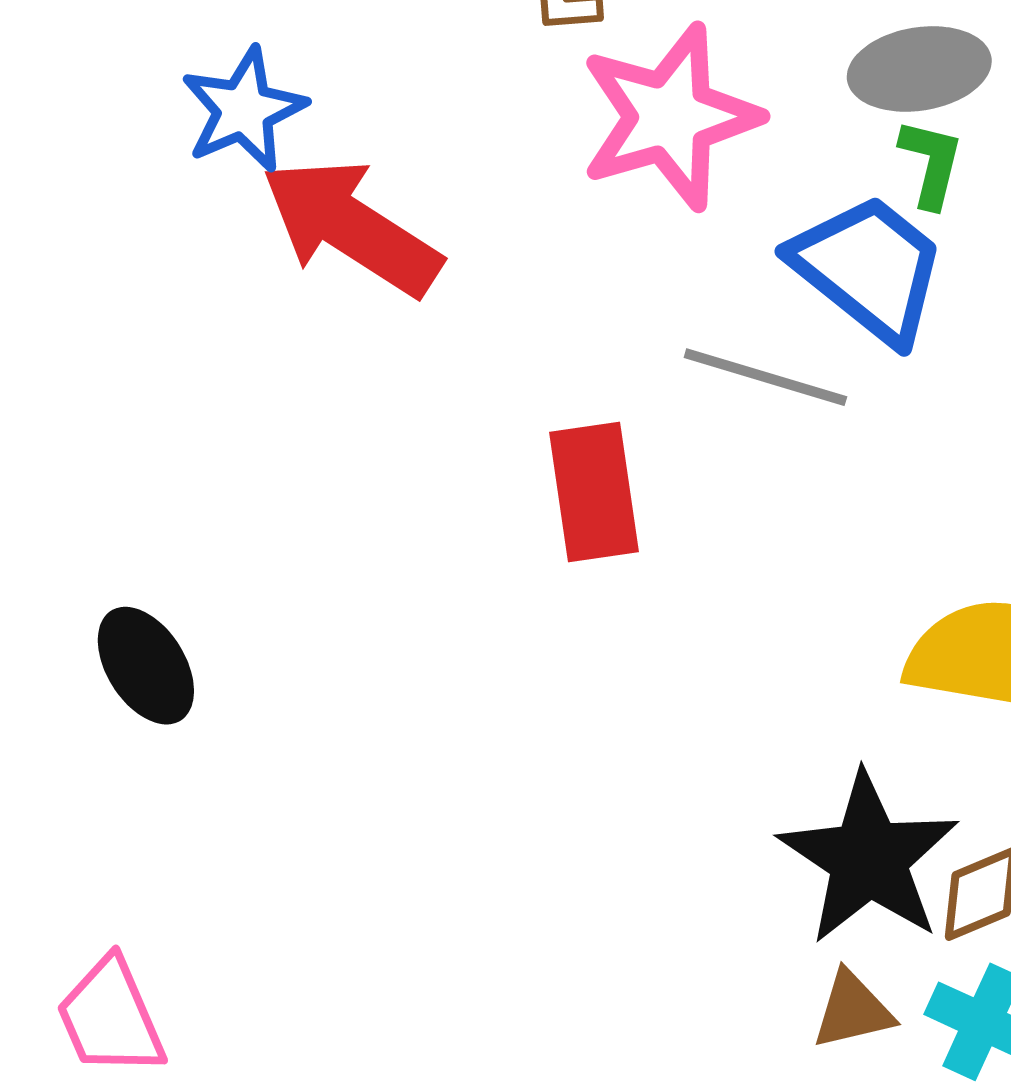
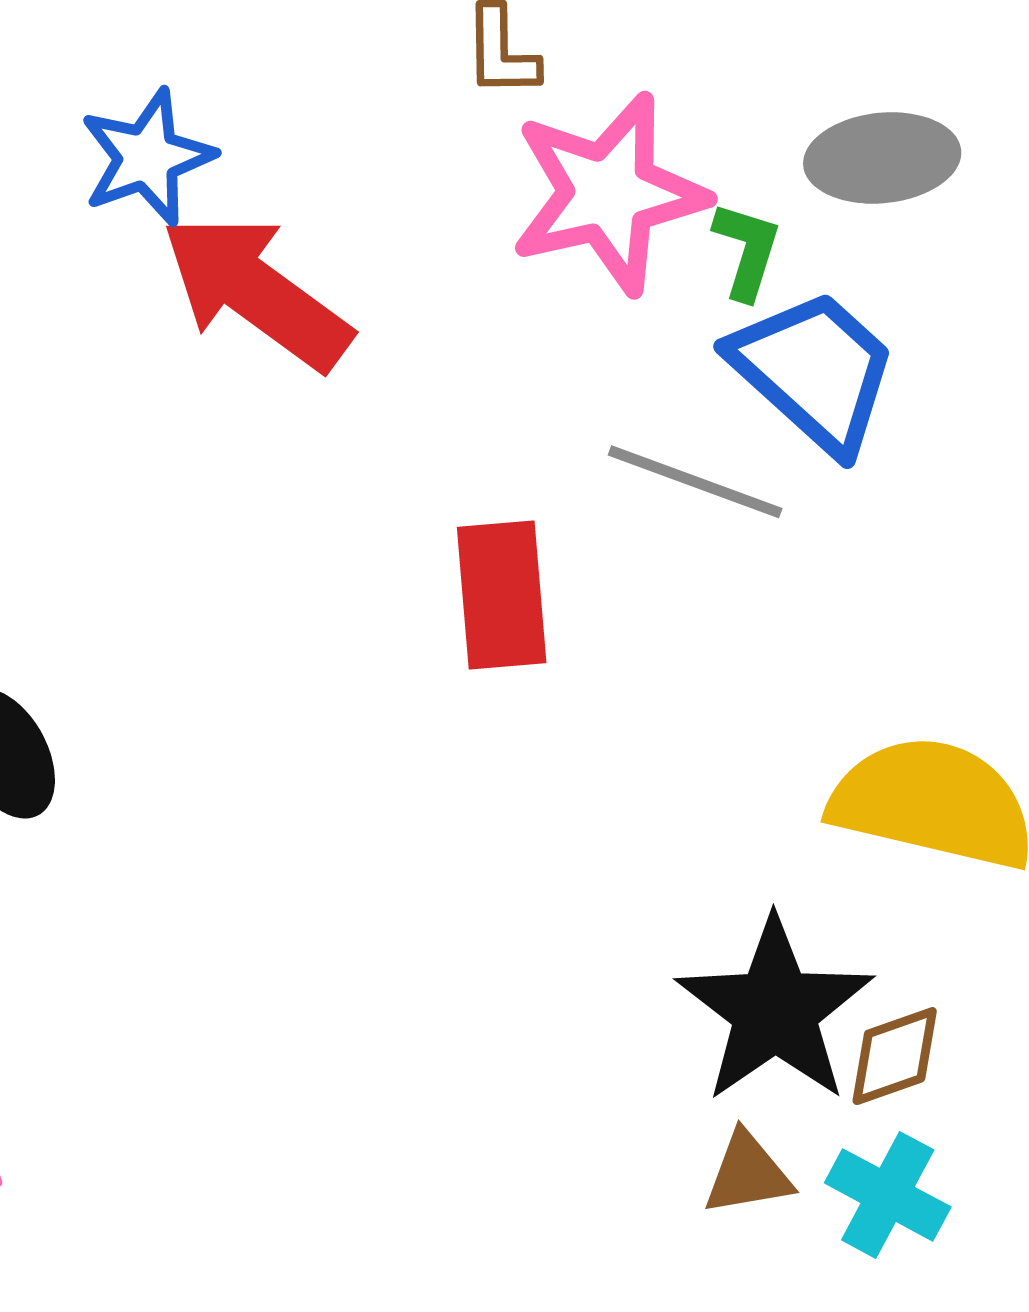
green L-shape: (931, 163) -> (747, 250), moved

